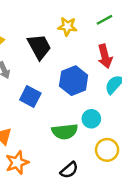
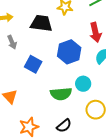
black trapezoid: (39, 47) -> (41, 23), turned -55
orange star: (17, 163) -> (29, 127), moved

